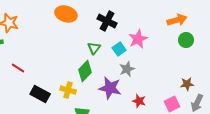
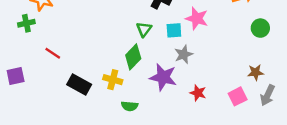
pink star: (138, 39) -> (197, 18), turned -30
green circle: (186, 40) -> (260, 28), moved
cyan square: (119, 49) -> (174, 30), turned 32

